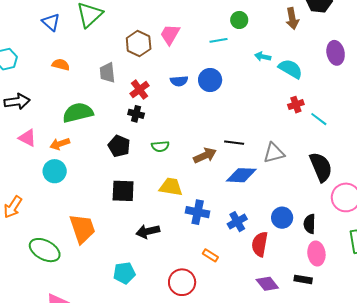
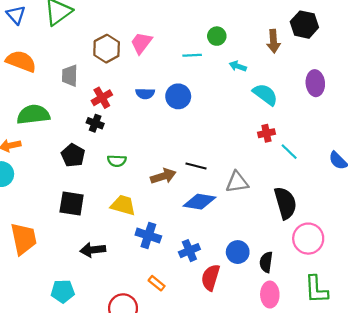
cyan arrow: (263, 57) -> (238, 66), moved
orange semicircle: (61, 65) -> (21, 61), size x1.6

